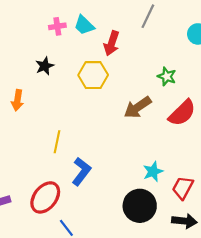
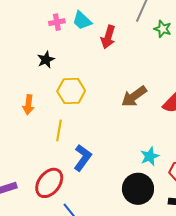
yellow hexagon: (93, 75) -> (71, 91), moved
green star: (167, 76) -> (163, 29), moved
orange arrow: (17, 100) -> (28, 105), moved

